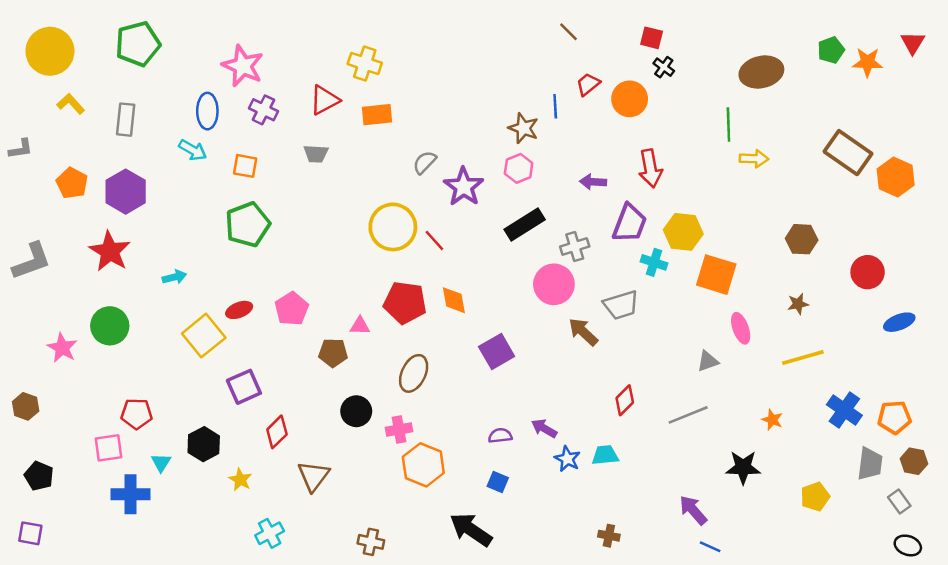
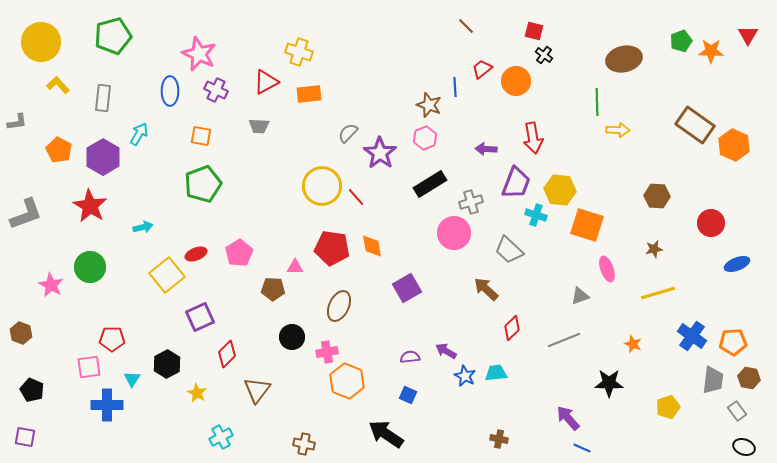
cyan arrow: (193, 150) -> (139, 134), moved, turned -90
gray trapezoid: (621, 305) -> (509, 250), turned 60
brown arrow: (583, 332) -> (486, 289), moved

